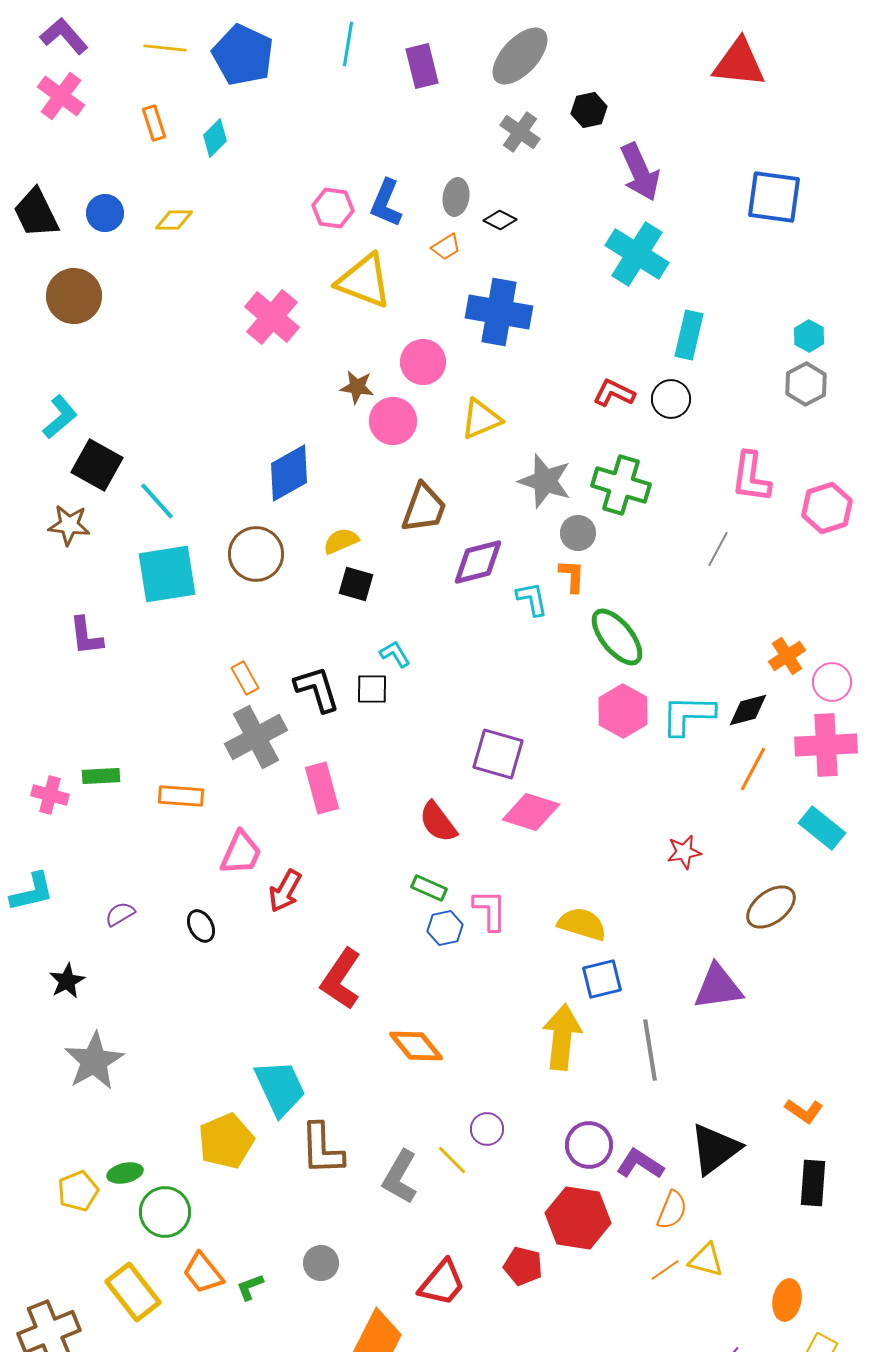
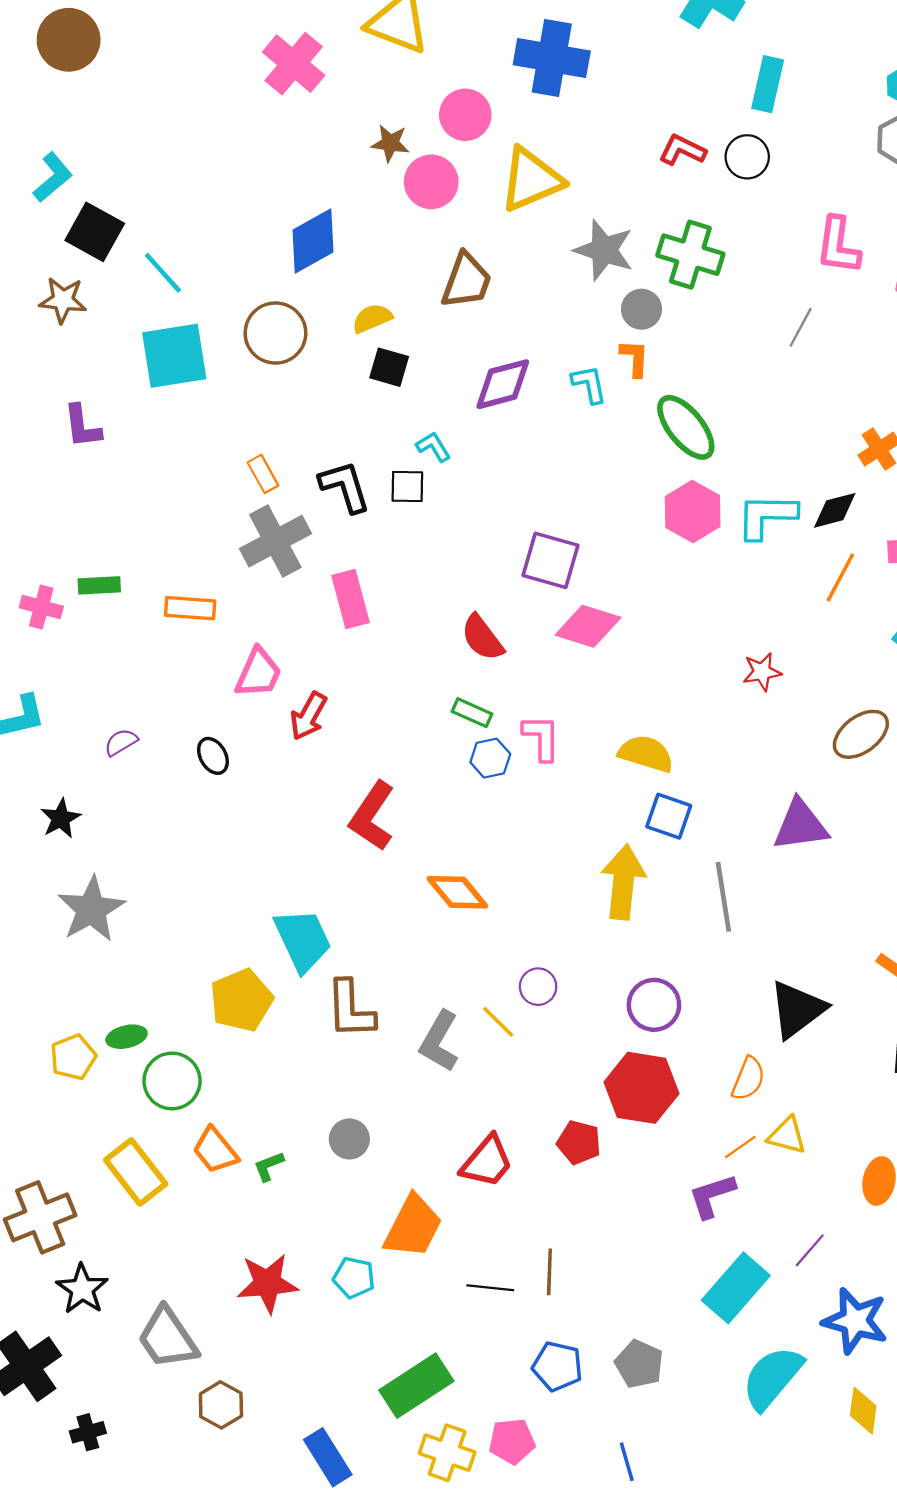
yellow triangle: (481, 419) -> (531, 180), size x1.4
purple diamond: (478, 562) -> (503, 384), moved
blue square: (602, 979) -> (669, 816), turned 33
purple L-shape: (640, 1164) -> (712, 1196), moved, turned -51

